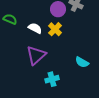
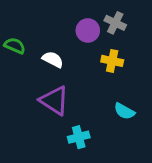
yellow cross: (55, 29) -> (112, 61), moved, turned -32
purple triangle: (36, 55) -> (54, 101), turned -45

